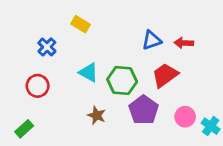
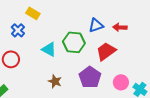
yellow rectangle: (80, 24) -> (33, 13), moved
green hexagon: (122, 80) -> (74, 42), moved

